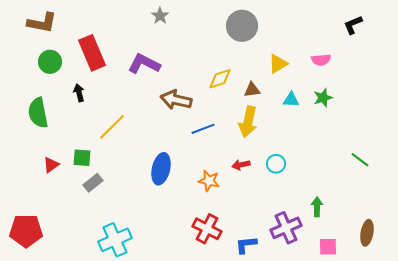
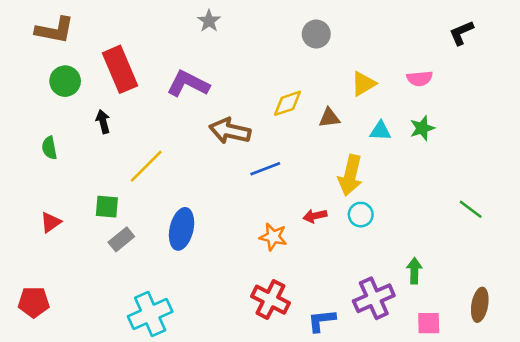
gray circle: (242, 26) -> (316, 34), size x0.7
green semicircle: (38, 113) -> (49, 148), size x0.6
yellow arrow: (248, 122) -> (350, 175), moved
red triangle: (51, 165) -> (51, 222), moved
blue ellipse: (161, 169) -> (182, 229), moved
red pentagon: (26, 231) -> (34, 302), size x0.7

